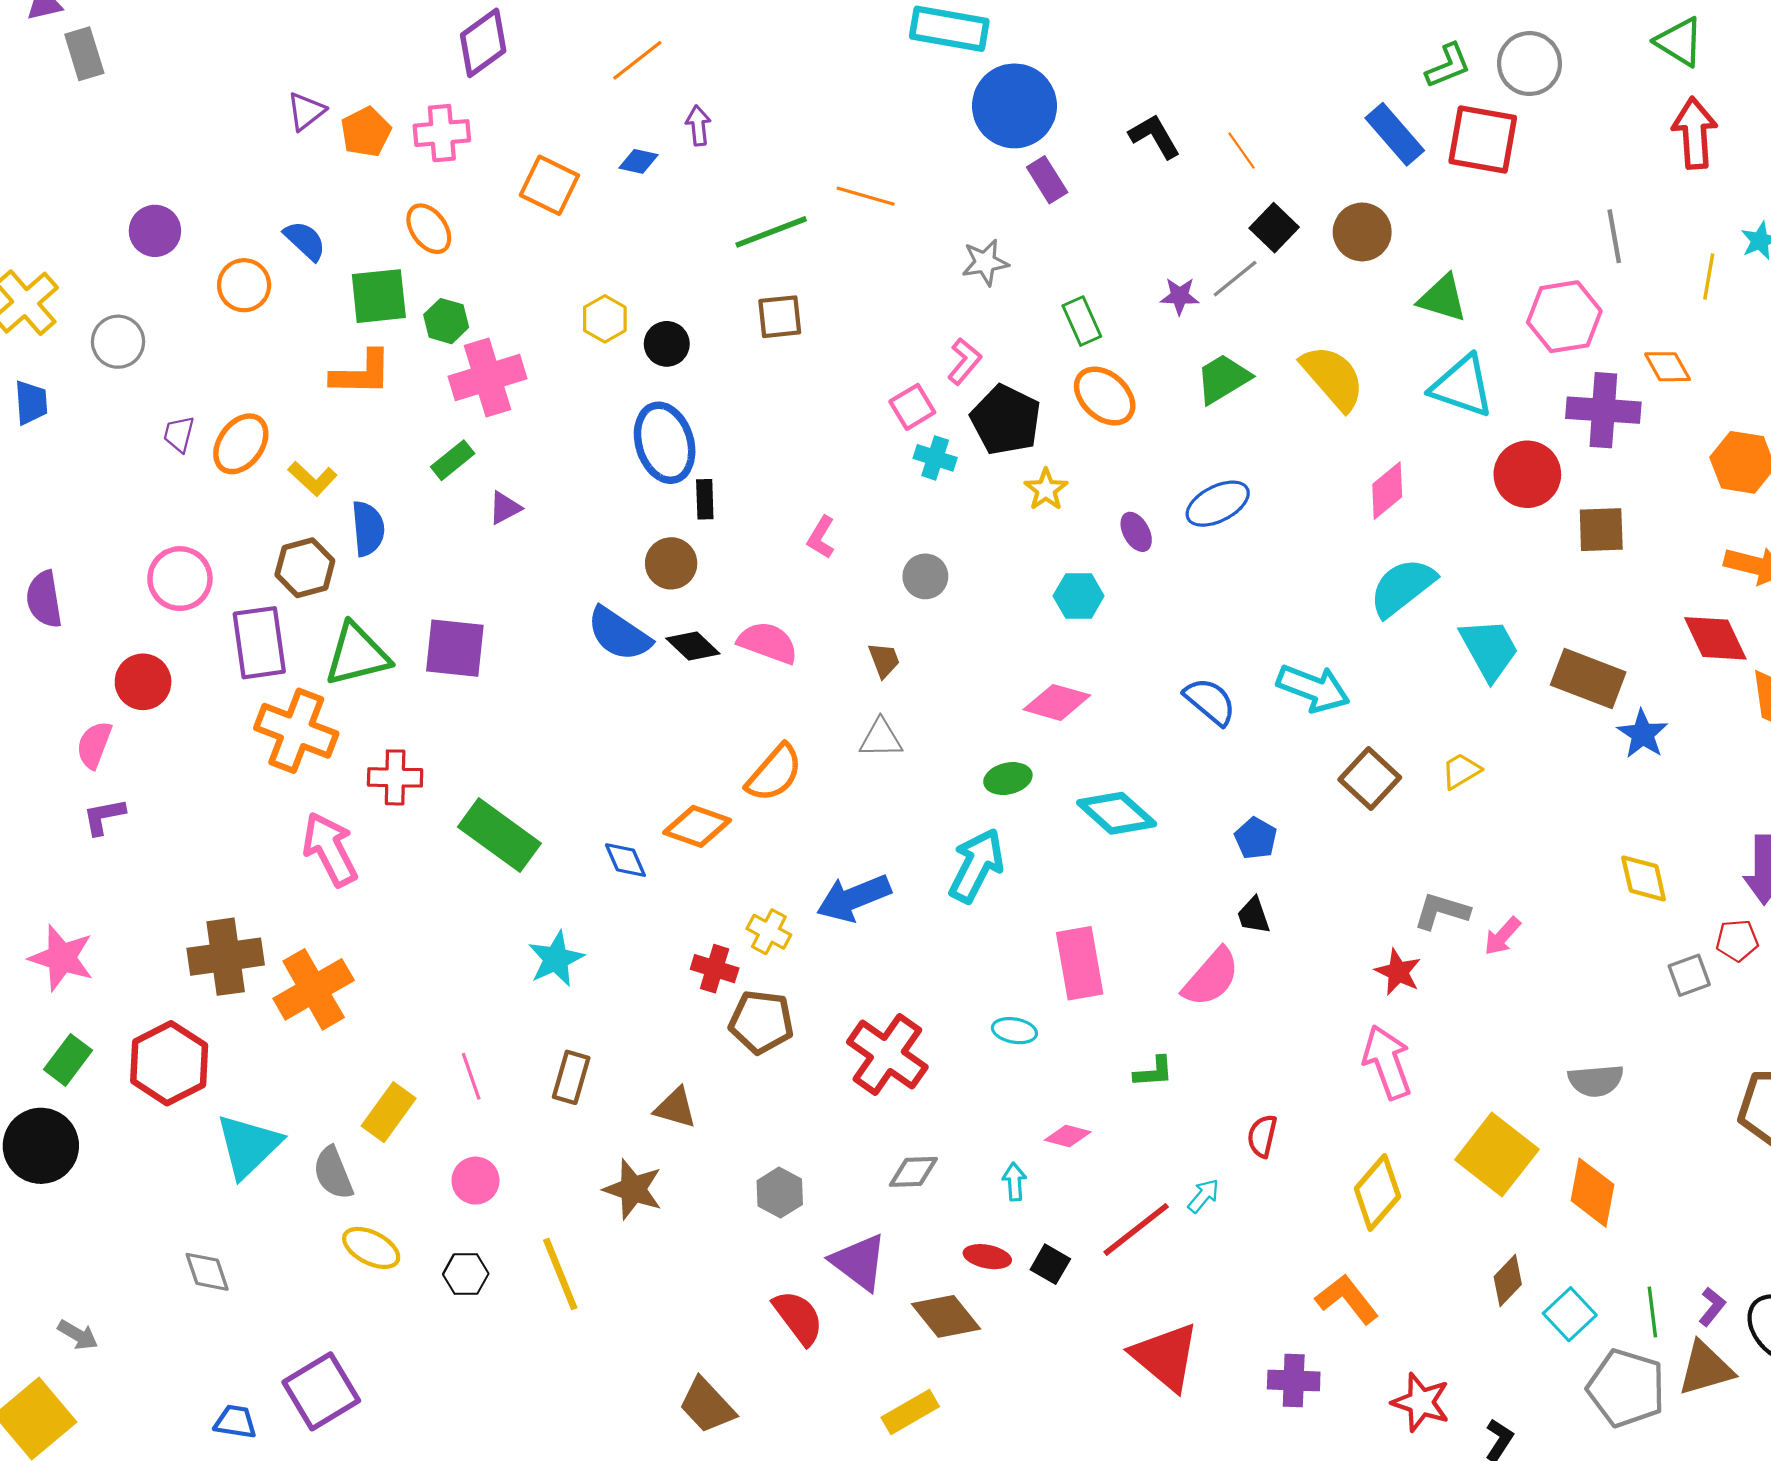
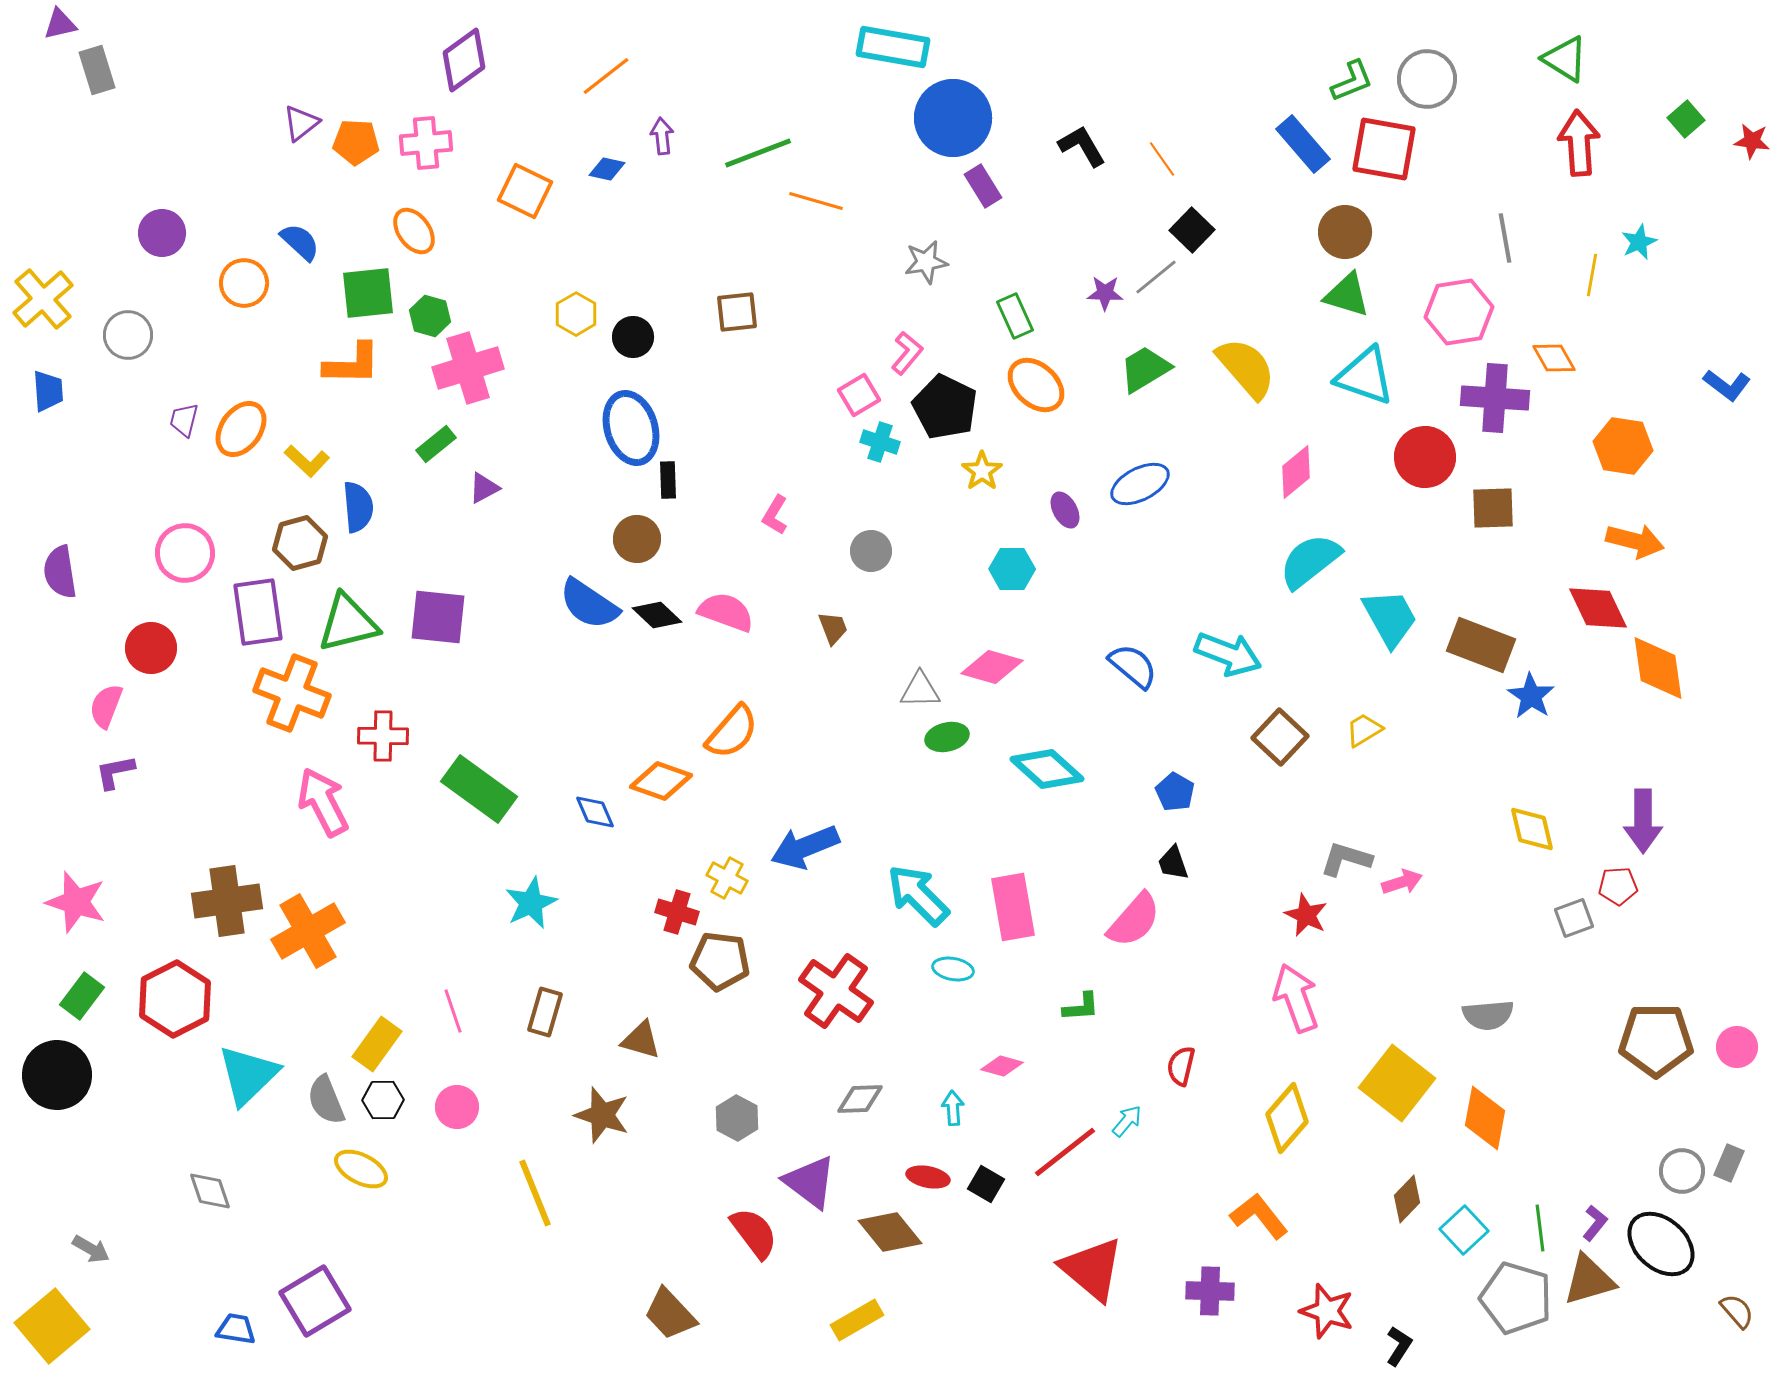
orange pentagon: (366, 132) -> (356, 142), turned 30
green line: (771, 232) -> (758, 153), moved
brown circle: (1362, 232) -> (1345, 232), moved
gray triangle: (881, 738) -> (920, 690), moved
cyan arrow: (976, 865) -> (918, 895), moved, turned -72
pink arrow: (1502, 936) -> (1402, 882), turned -150
black hexagon: (466, 1274) -> (383, 1100), moved

